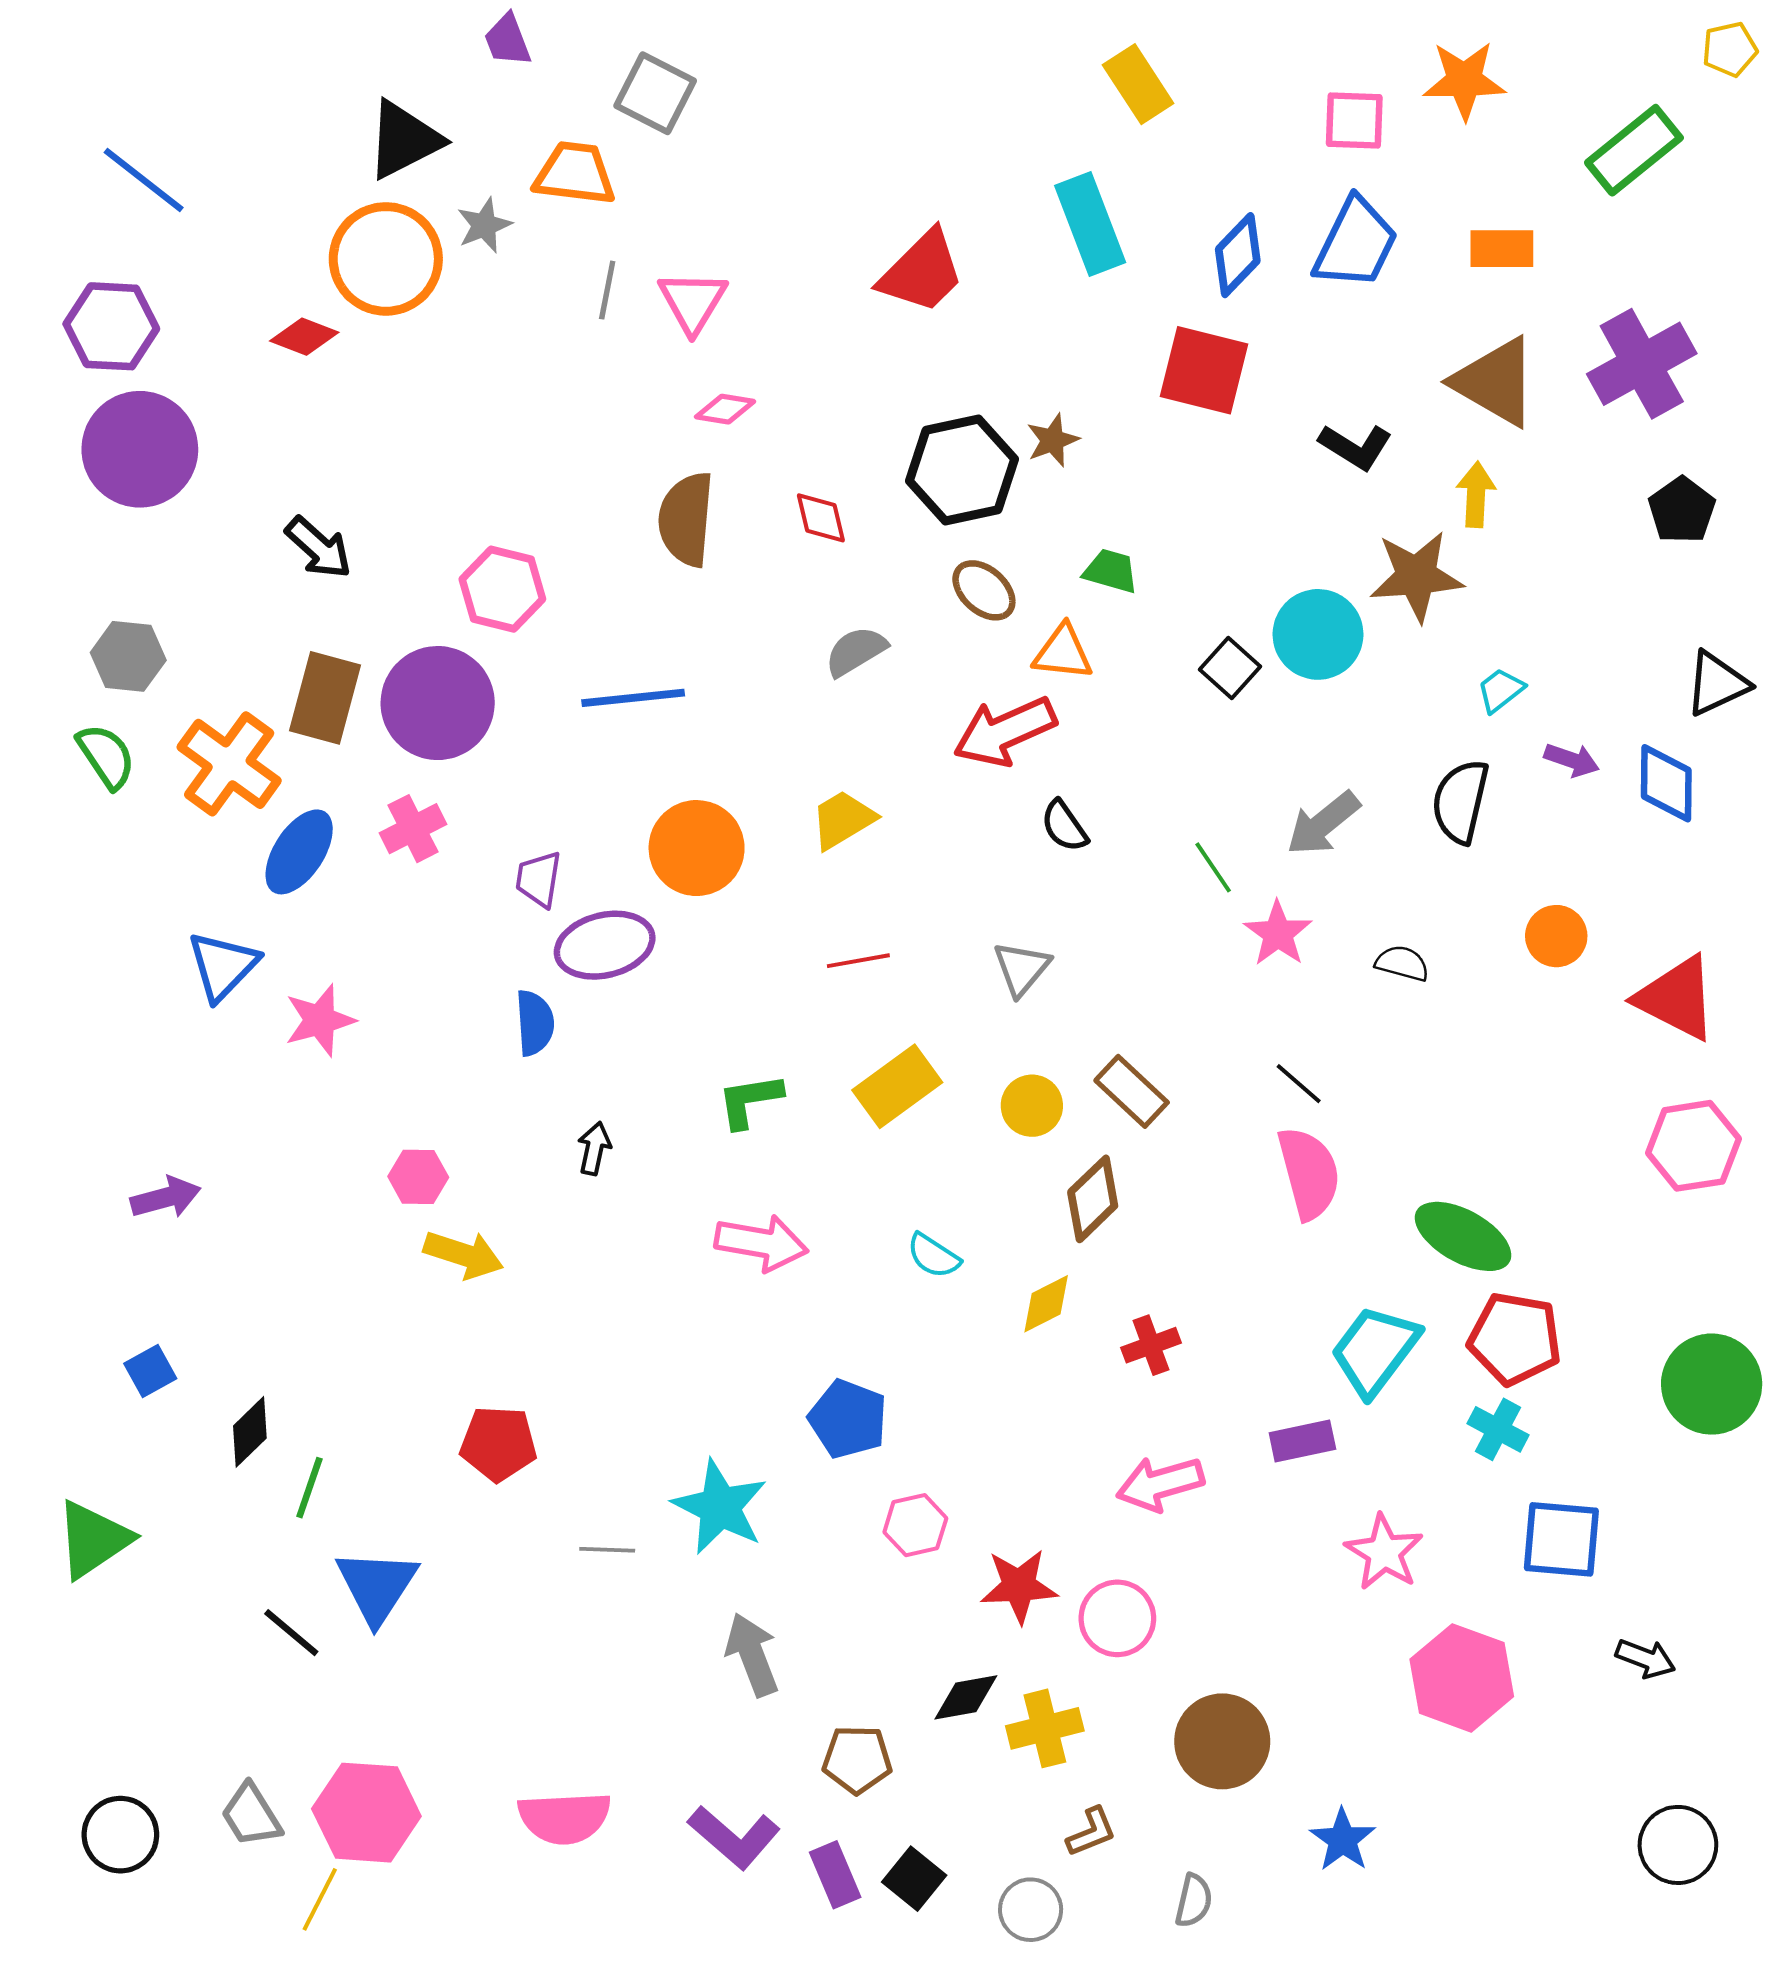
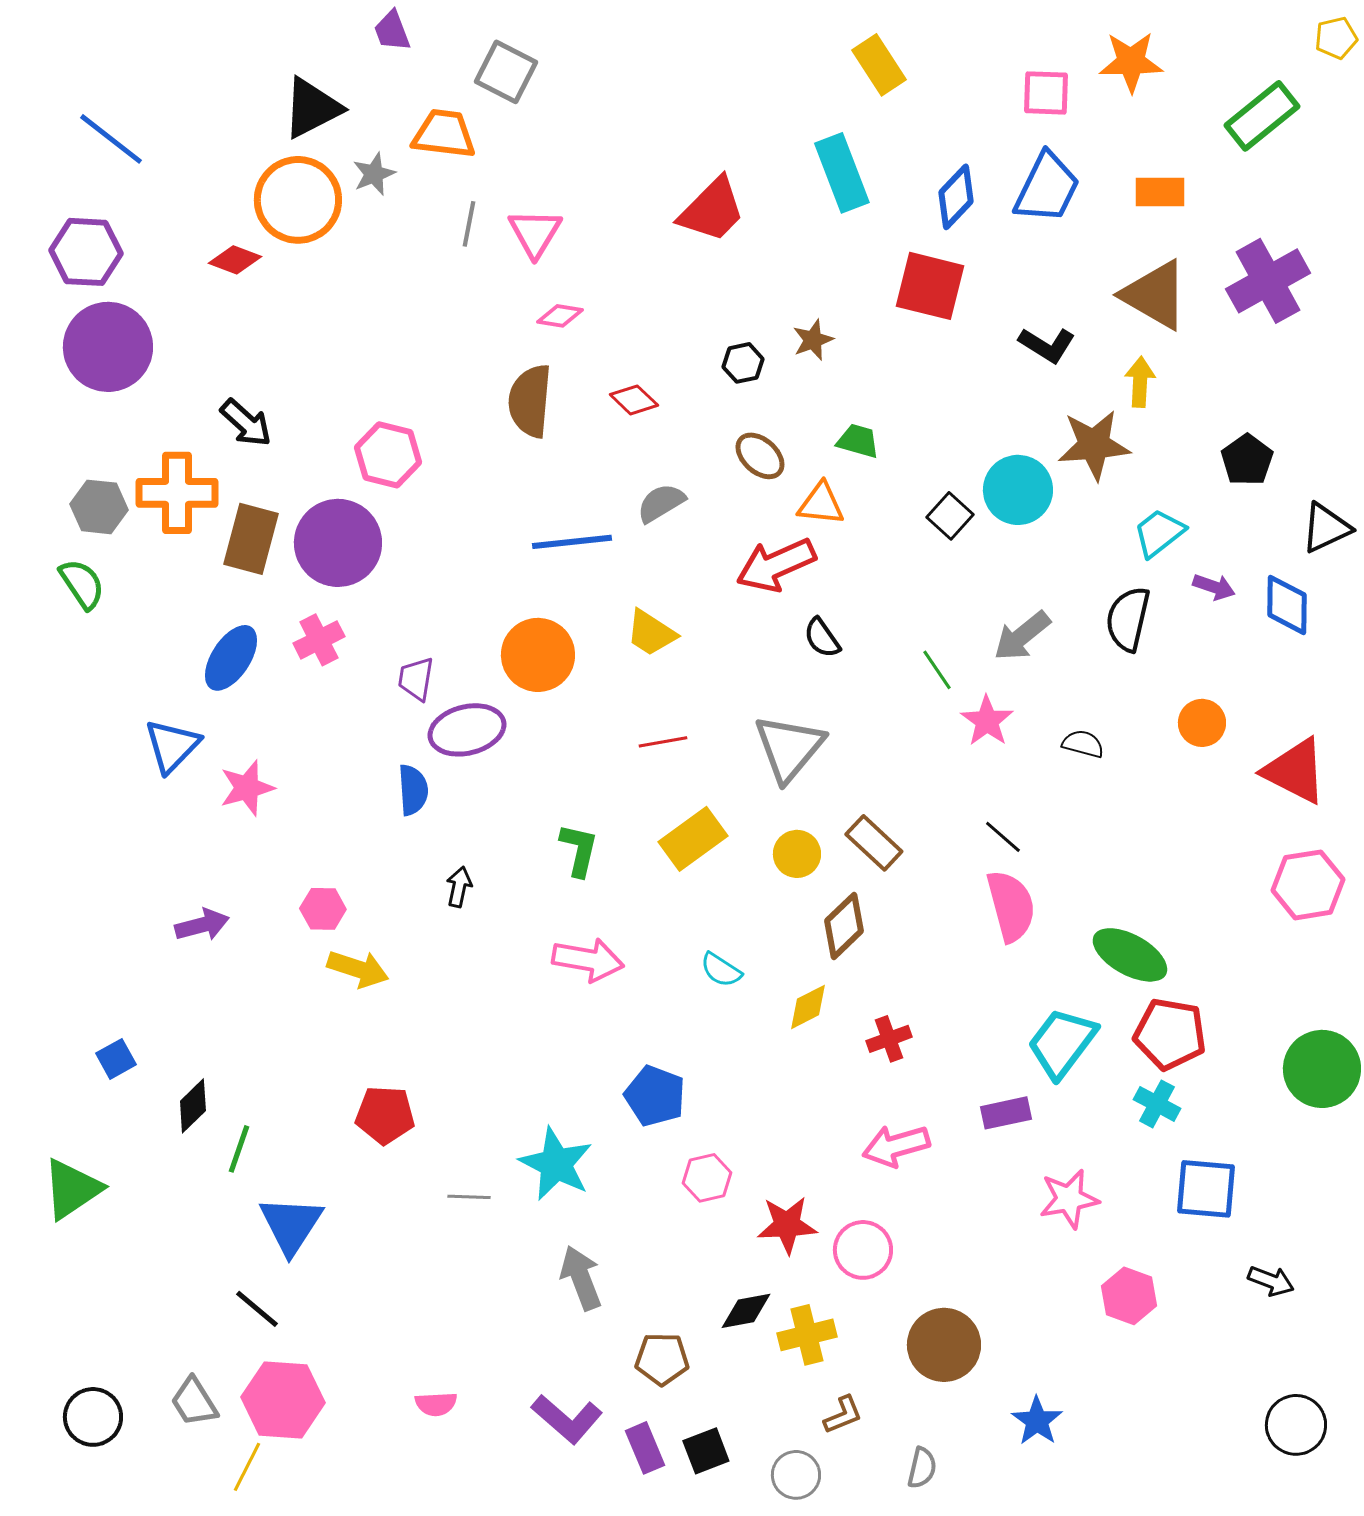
black hexagon: (962, 470) -> (743, 363), size x0.5
black pentagon: (1682, 510) -> (1247, 460), moved
red diamond: (821, 518) -> (634, 400), turned -33
cyan trapezoid: (1501, 690) -> (1159, 533), size x1.4
blue line: (633, 698) -> (572, 542), moved
orange cross: (229, 764) -> (177, 493), moved, turned -36
yellow trapezoid: (843, 820) -> (651, 633), turned -116
gray triangle: (1022, 968) -> (789, 748), size x1.6
green L-shape: (750, 1100) -> (579, 850), turned 112
purple arrow: (166, 1198) -> (202, 925), moved
pink star: (1384, 1552) -> (1069, 1199), turned 30
black line: (291, 1633) -> (257, 1309), moved
pink hexagon: (1462, 1678) -> (1129, 1296), size x0.7
pink semicircle: (564, 1818) -> (436, 1404), size x0.6
black square: (914, 1879) -> (706, 1451), turned 30

